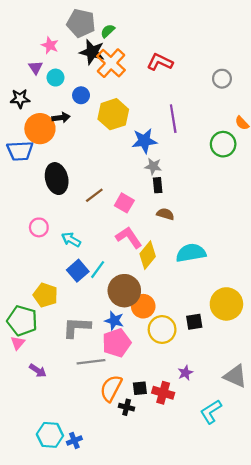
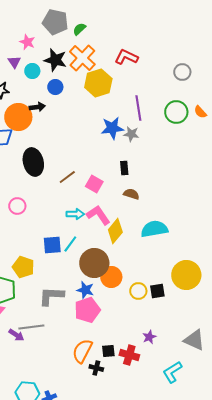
black star: (92, 52) -> (55, 60), moved
yellow hexagon: (113, 114) -> (98, 83), moved
green circle: (223, 144) -> (176, 112), moved
gray star: (153, 166) -> (131, 134), moved
cyan arrow: (71, 240) -> (75, 214), moved, turned 150
blue square: (78, 271) -> (52, 245), turned 36
yellow circle: (162, 329) -> (138, 291), moved, size x0.7
gray line: (91, 362) -> (31, 327), moved

